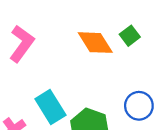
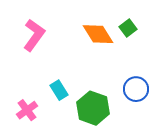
cyan rectangle: (50, 107) -> (59, 90), size x0.7

